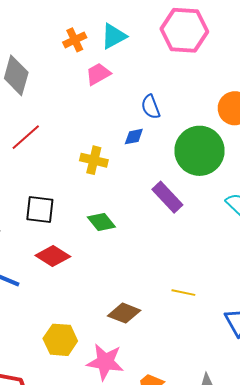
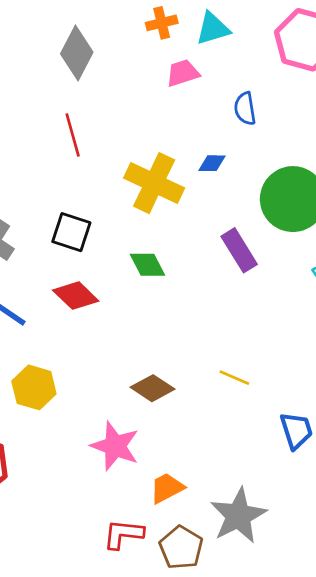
blue semicircle: (151, 107) -> (245, 109), moved
red line: (26, 137) -> (73, 135), turned -76
yellow cross: (94, 160) -> (154, 183), size x1.6
yellow hexagon: (60, 340) -> (34, 387), moved

